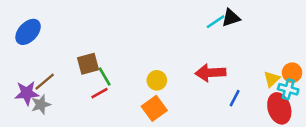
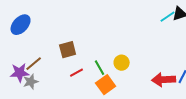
red arrow: (210, 73) -> (164, 80), moved
green line: (105, 77) -> (100, 68), moved
orange square: (154, 108) -> (106, 85), moved

